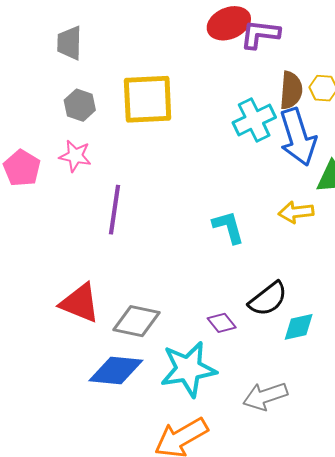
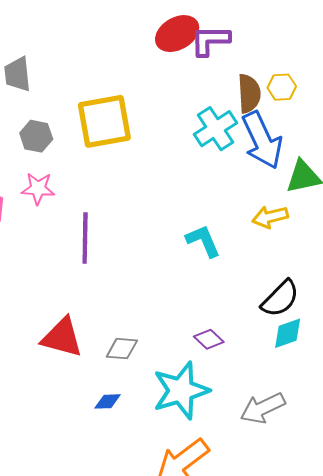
black semicircle: (268, 299) -> (280, 299), moved
gray diamond: (136, 321) -> (122, 349), size x0.7
blue diamond: (116, 370) -> (107, 401), size x0.5

